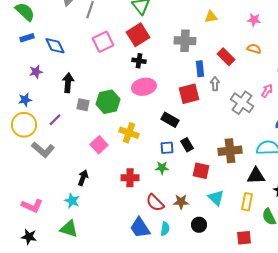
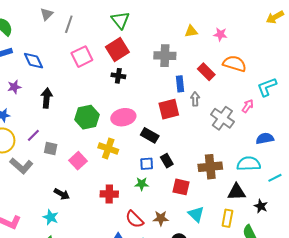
pink star: (254, 20) -> (220, 34), moved
orange semicircle: (254, 49) -> (235, 64), size x1.6
pink ellipse: (144, 87) -> (123, 117), moved
gray square: (83, 105) -> (51, 149), moved
black arrow: (83, 178) -> (62, 194), turned 98

